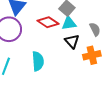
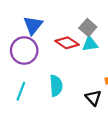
black triangle: (72, 41) -> (93, 98), moved

